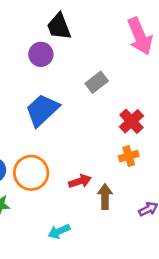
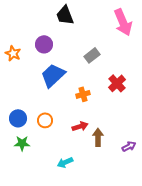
purple circle: (41, 54) -> (44, 44), moved
orange cross: (129, 156) -> (83, 94), moved
orange circle: (31, 173) -> (45, 120), size x0.6

